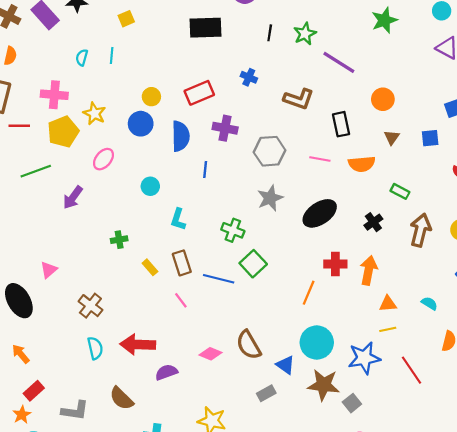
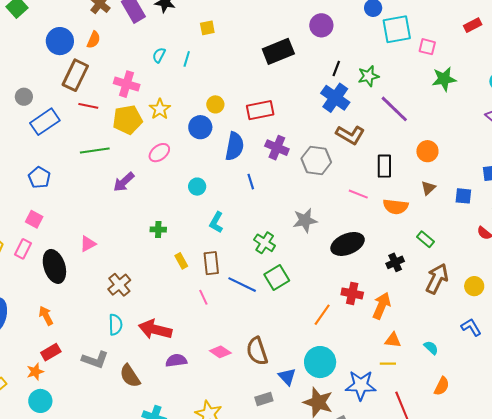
black rectangle: (206, 28) -> (278, 51), turned -32
blue cross: (249, 77) -> (335, 98), moved, size x1.8
gray hexagon: (270, 151) -> (316, 160), moved
blue line: (205, 169) -> (251, 182), turned -35
gray L-shape: (75, 411) -> (95, 360), moved

